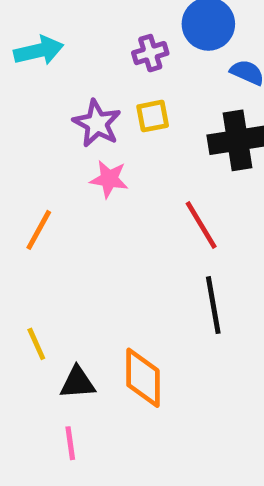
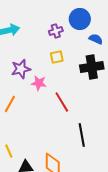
purple star: (97, 123) -> (21, 69), moved, turned 30
red line: (201, 225) -> (62, 102), moved

